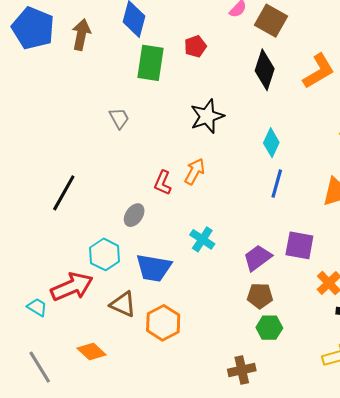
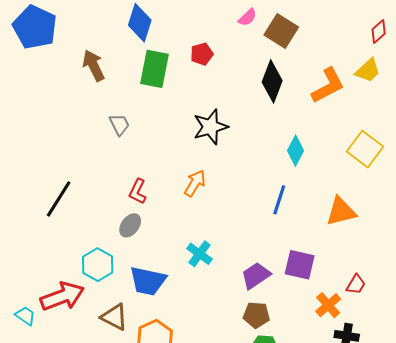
brown arrow: (81, 35) -> (94, 66), moved, turned -40
cyan diamond: (271, 143) -> (296, 151), moved
red L-shape: (163, 183) -> (138, 191), moved

